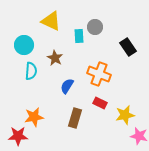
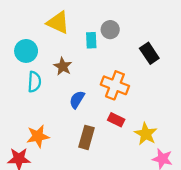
yellow star: (125, 115) -> (146, 134), turned -30

